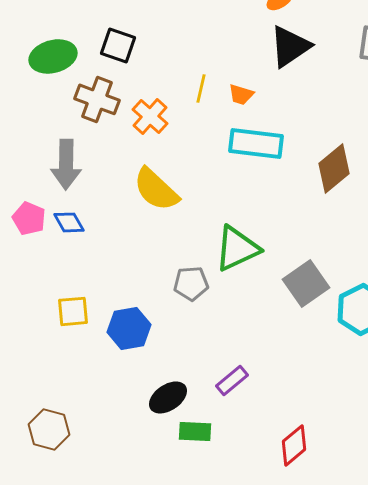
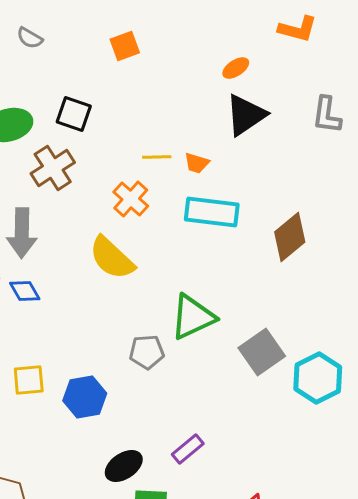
yellow line: (201, 88) -> (157, 157), turned 76
brown cross: (97, 99) -> (53, 168), turned 36
orange cross: (150, 116) -> (131, 199), moved

